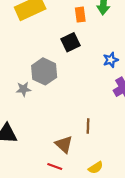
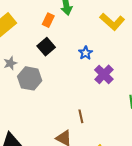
orange rectangle: (80, 15) -> (48, 20), turned 48
gray star: (23, 89) -> (10, 63), moved

